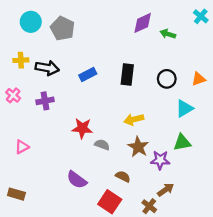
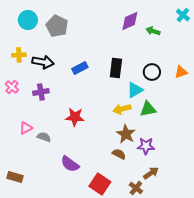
cyan triangle: (184, 108) -> (135, 90), moved
green triangle: (182, 143) -> (148, 109), moved
gray semicircle: (102, 145) -> (44, 137), moved
pink triangle: (22, 147) -> (26, 128), moved
brown semicircle: (123, 177) -> (119, 154), moved

